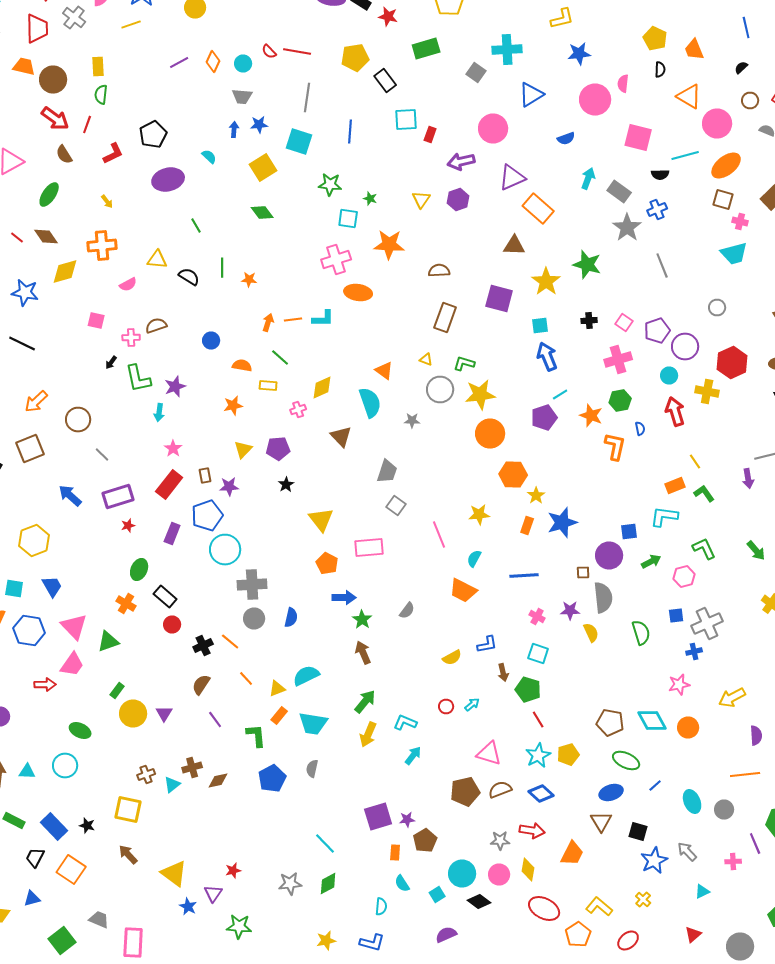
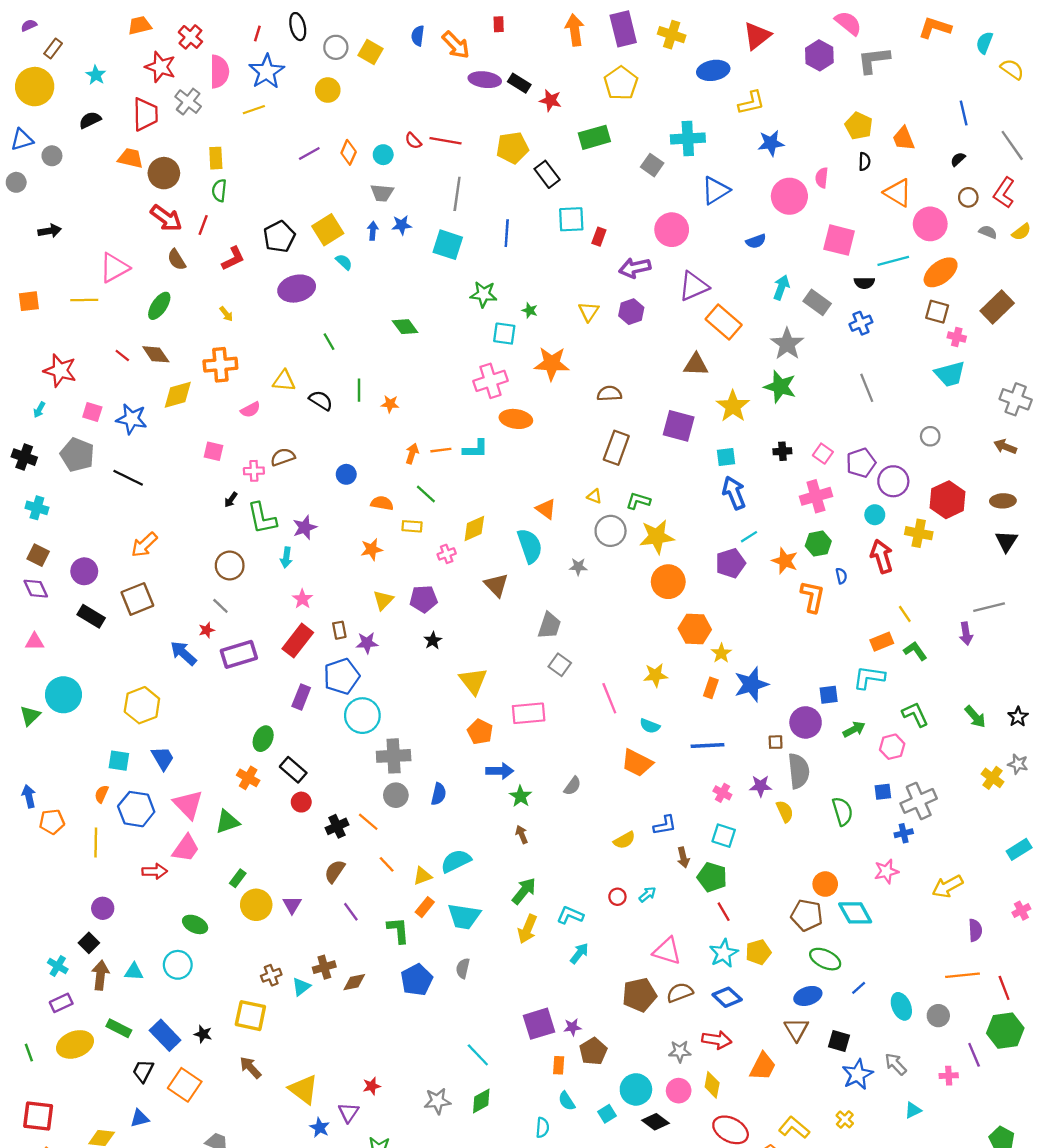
yellow square: (263, 168) -> (328, 230), moved
gray star: (627, 228) -> (787, 344), moved
brown circle: (78, 420) -> (230, 566), moved
red star: (128, 526) -> (207, 630), moved
cyan semicircle: (474, 558) -> (650, 726), turned -96
brown arrow: (363, 652) -> (522, 834), size x0.7
orange circle: (688, 728) -> (825, 884), moved

